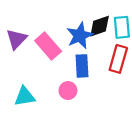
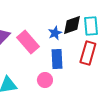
blue star: (80, 35) -> (55, 33), size x0.6

